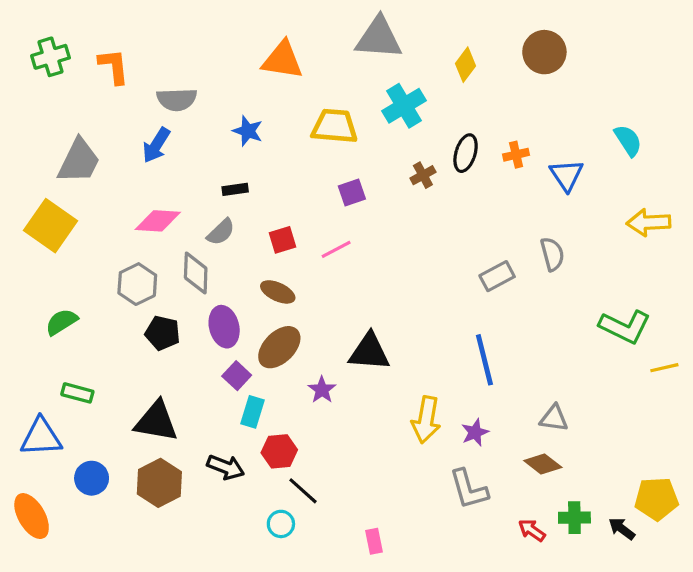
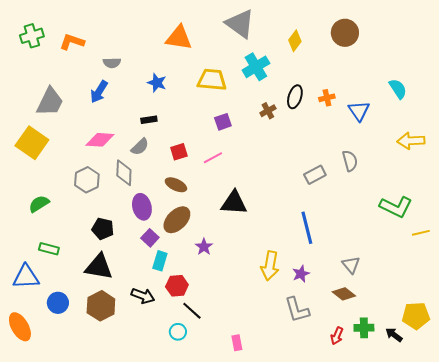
gray triangle: (379, 38) -> (240, 24), turned 32
orange L-shape: (114, 66) -> (72, 42), turned -65
gray semicircle: (177, 99) -> (112, 63), size x0.7
black pentagon: (163, 333) -> (103, 229), moved
black triangle: (369, 352) -> (234, 203), moved
gray triangle: (554, 418) -> (351, 265), turned 42
red arrow: (532, 530) -> (337, 336), turned -102

